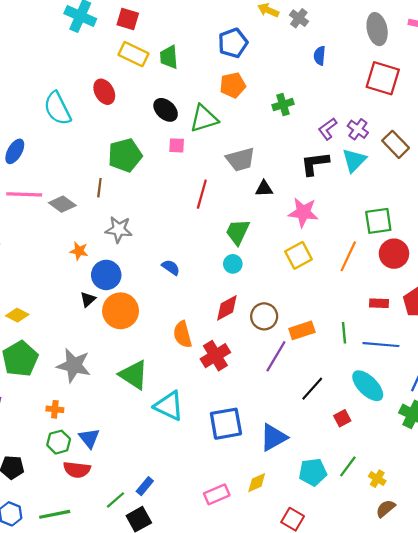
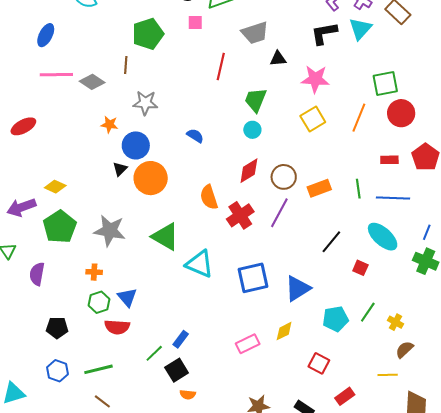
purple line: (276, 356) -> (279, 213), moved
red square: (342, 418) -> (360, 268), turned -35

